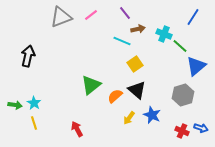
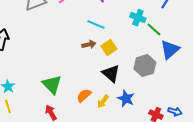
brown arrow: (138, 29) -> (89, 45), moved
green triangle: (91, 85) -> (52, 85), moved, turned -35
gray hexagon: (183, 95) -> (145, 66), moved
orange semicircle: (115, 96) -> (84, 96), moved

